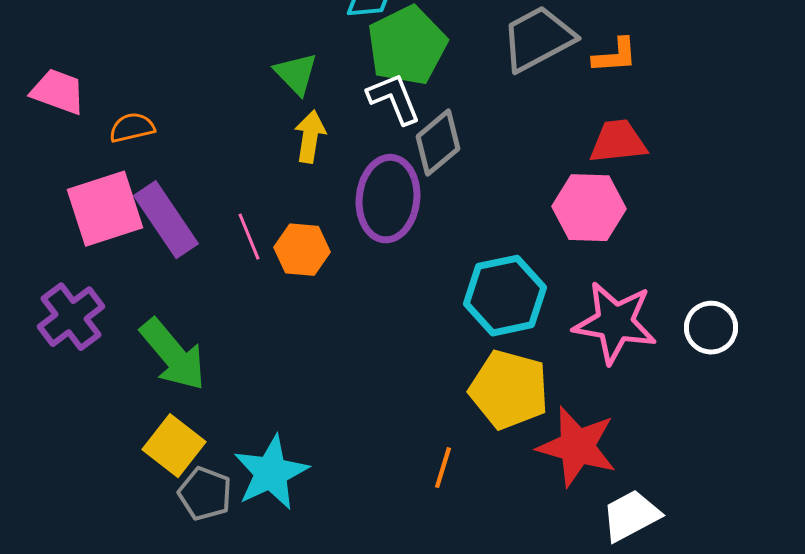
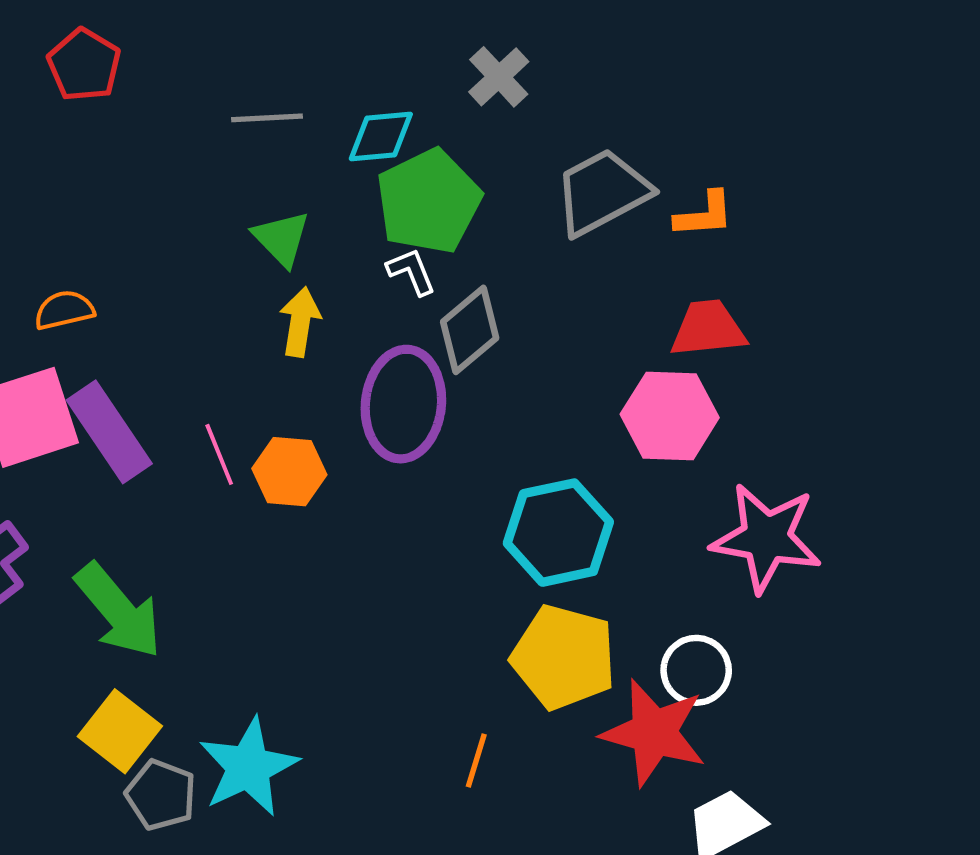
white L-shape: (394, 99) -> (411, 272), size x0.7
pink star: (615, 323) -> (766, 538), moved
white circle: (711, 328) -> (696, 670), moved

